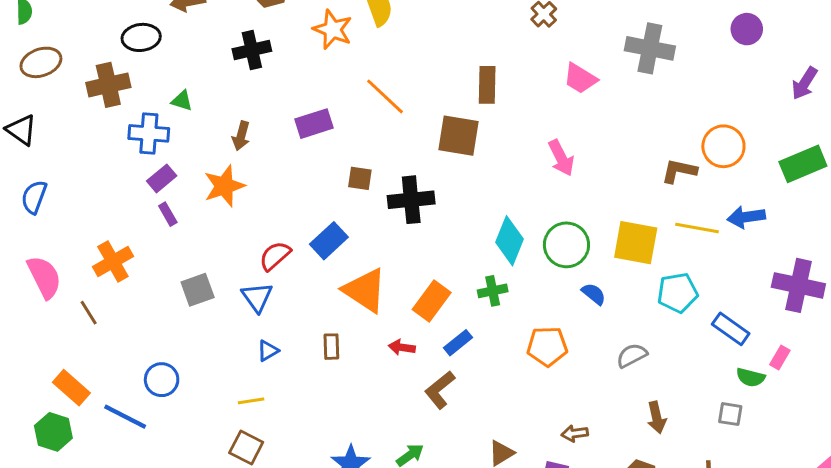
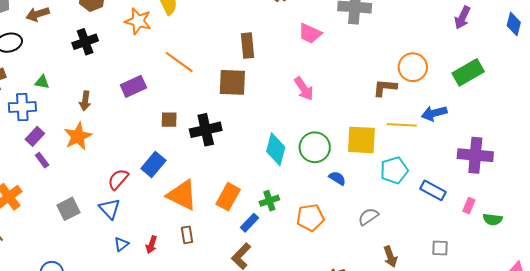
green cross: (493, 291) -> (269, 201), moved
brown rectangle: (331, 347) -> (187, 235), moved
red arrow: (402, 347) -> (151, 245), moved, turned -72
green semicircle: (751, 377) -> (493, 219), moved

